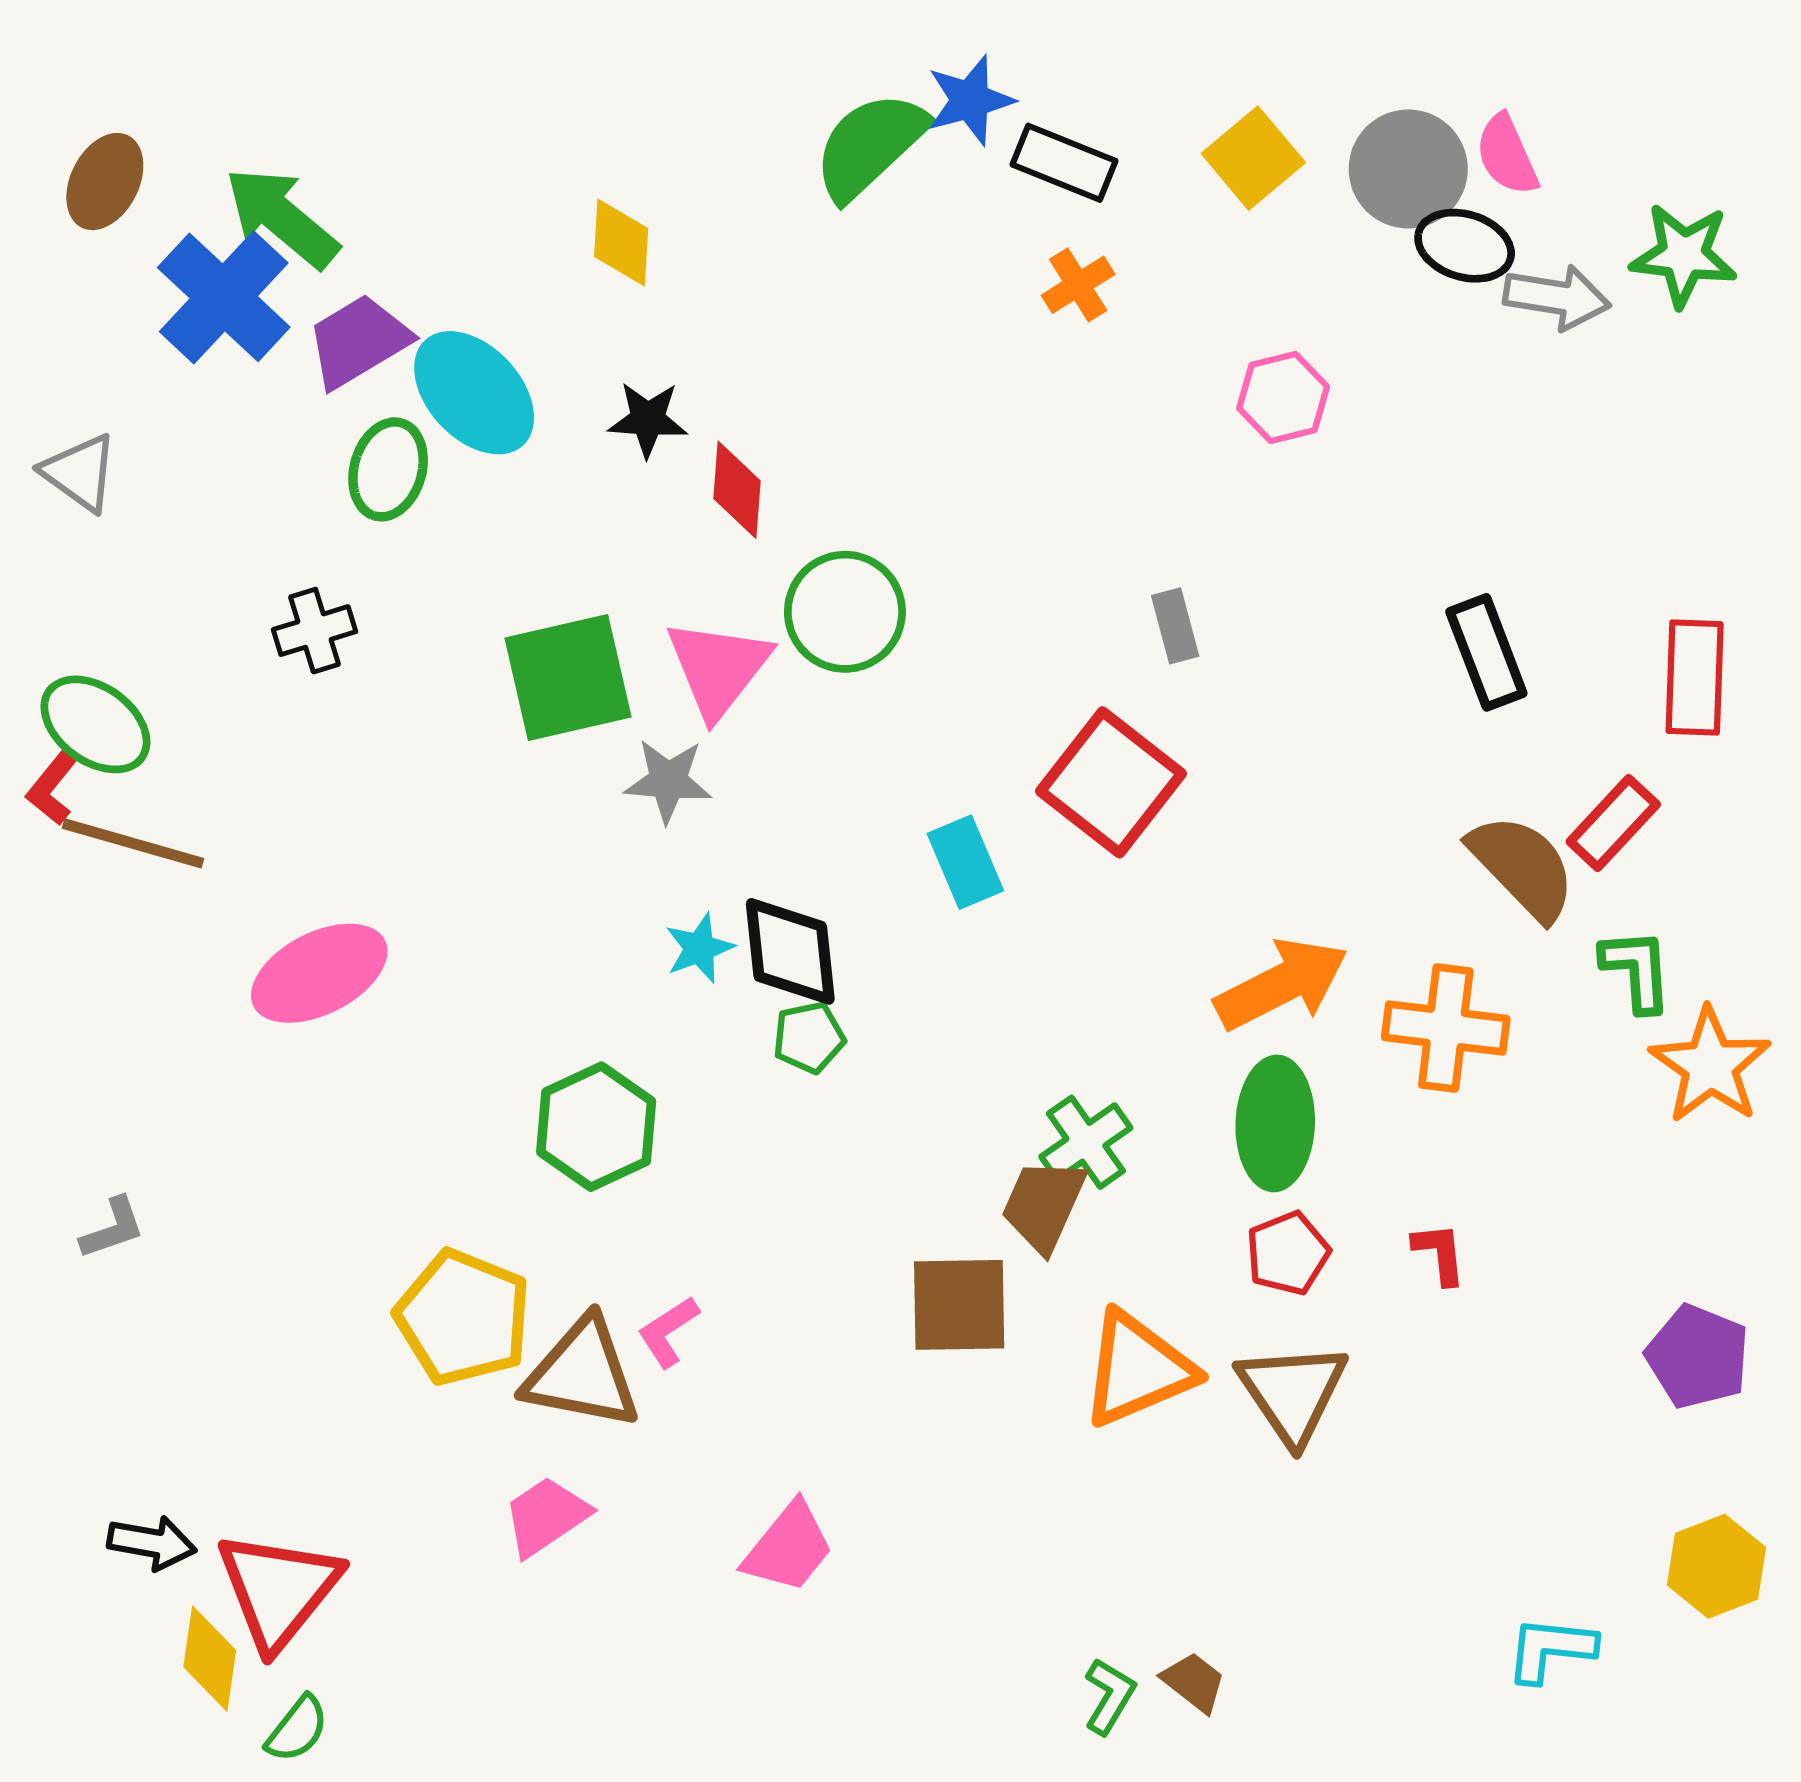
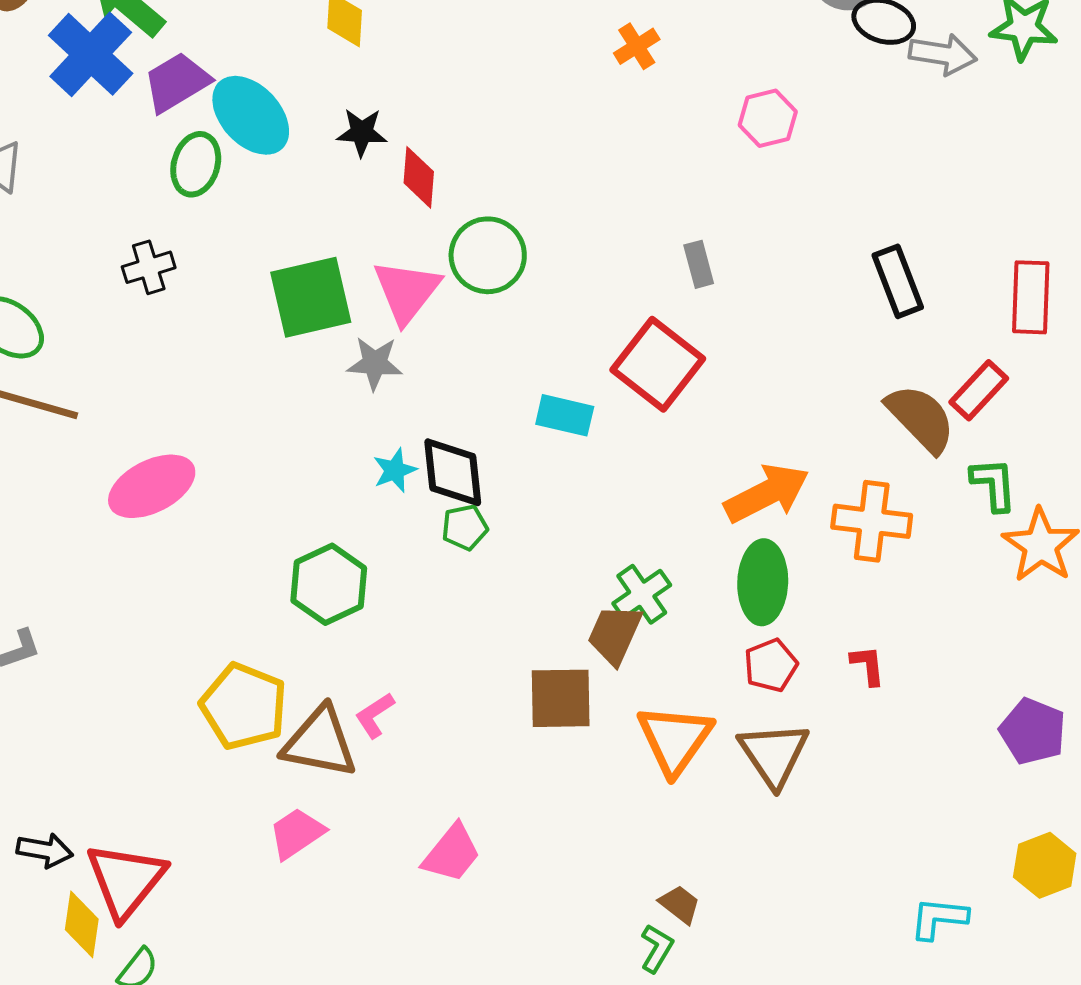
cyan rectangle: (965, 862) -> (565, 415), turned -54
orange triangle: (1138, 1369) -> (675, 739), turned -32
brown trapezoid: (1194, 1682) -> (680, 904), moved

